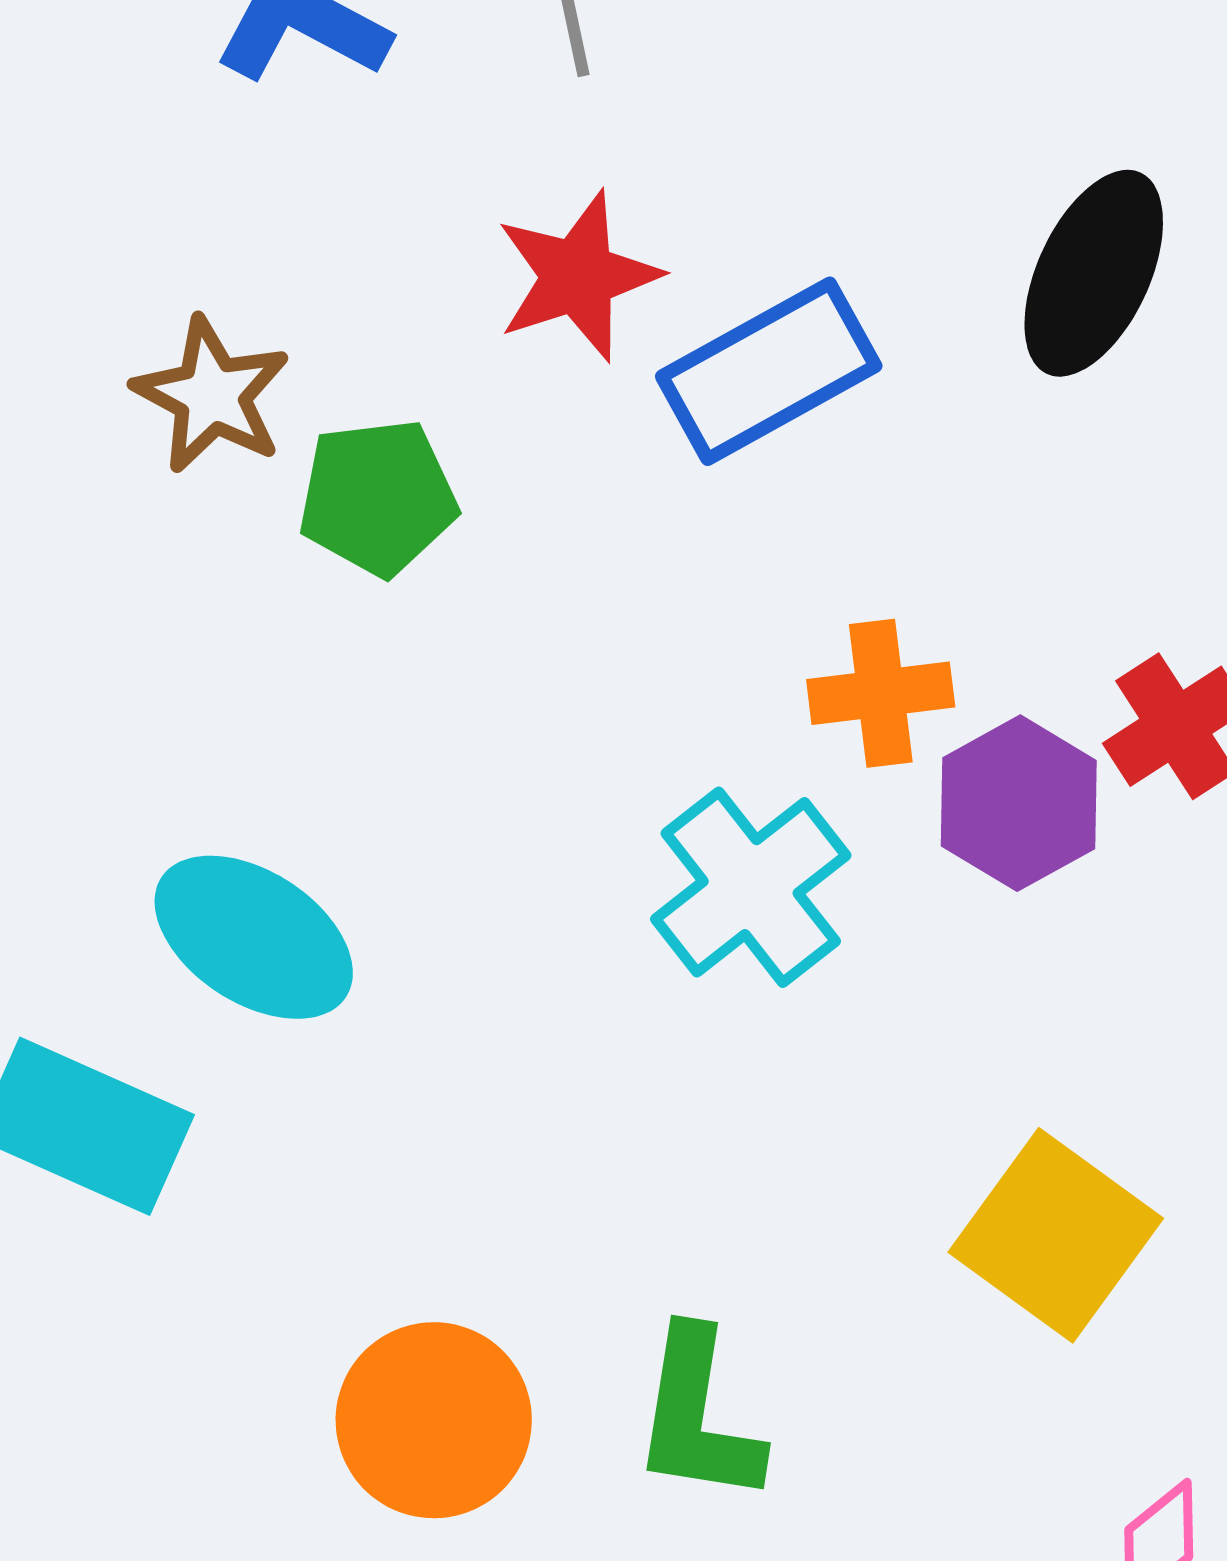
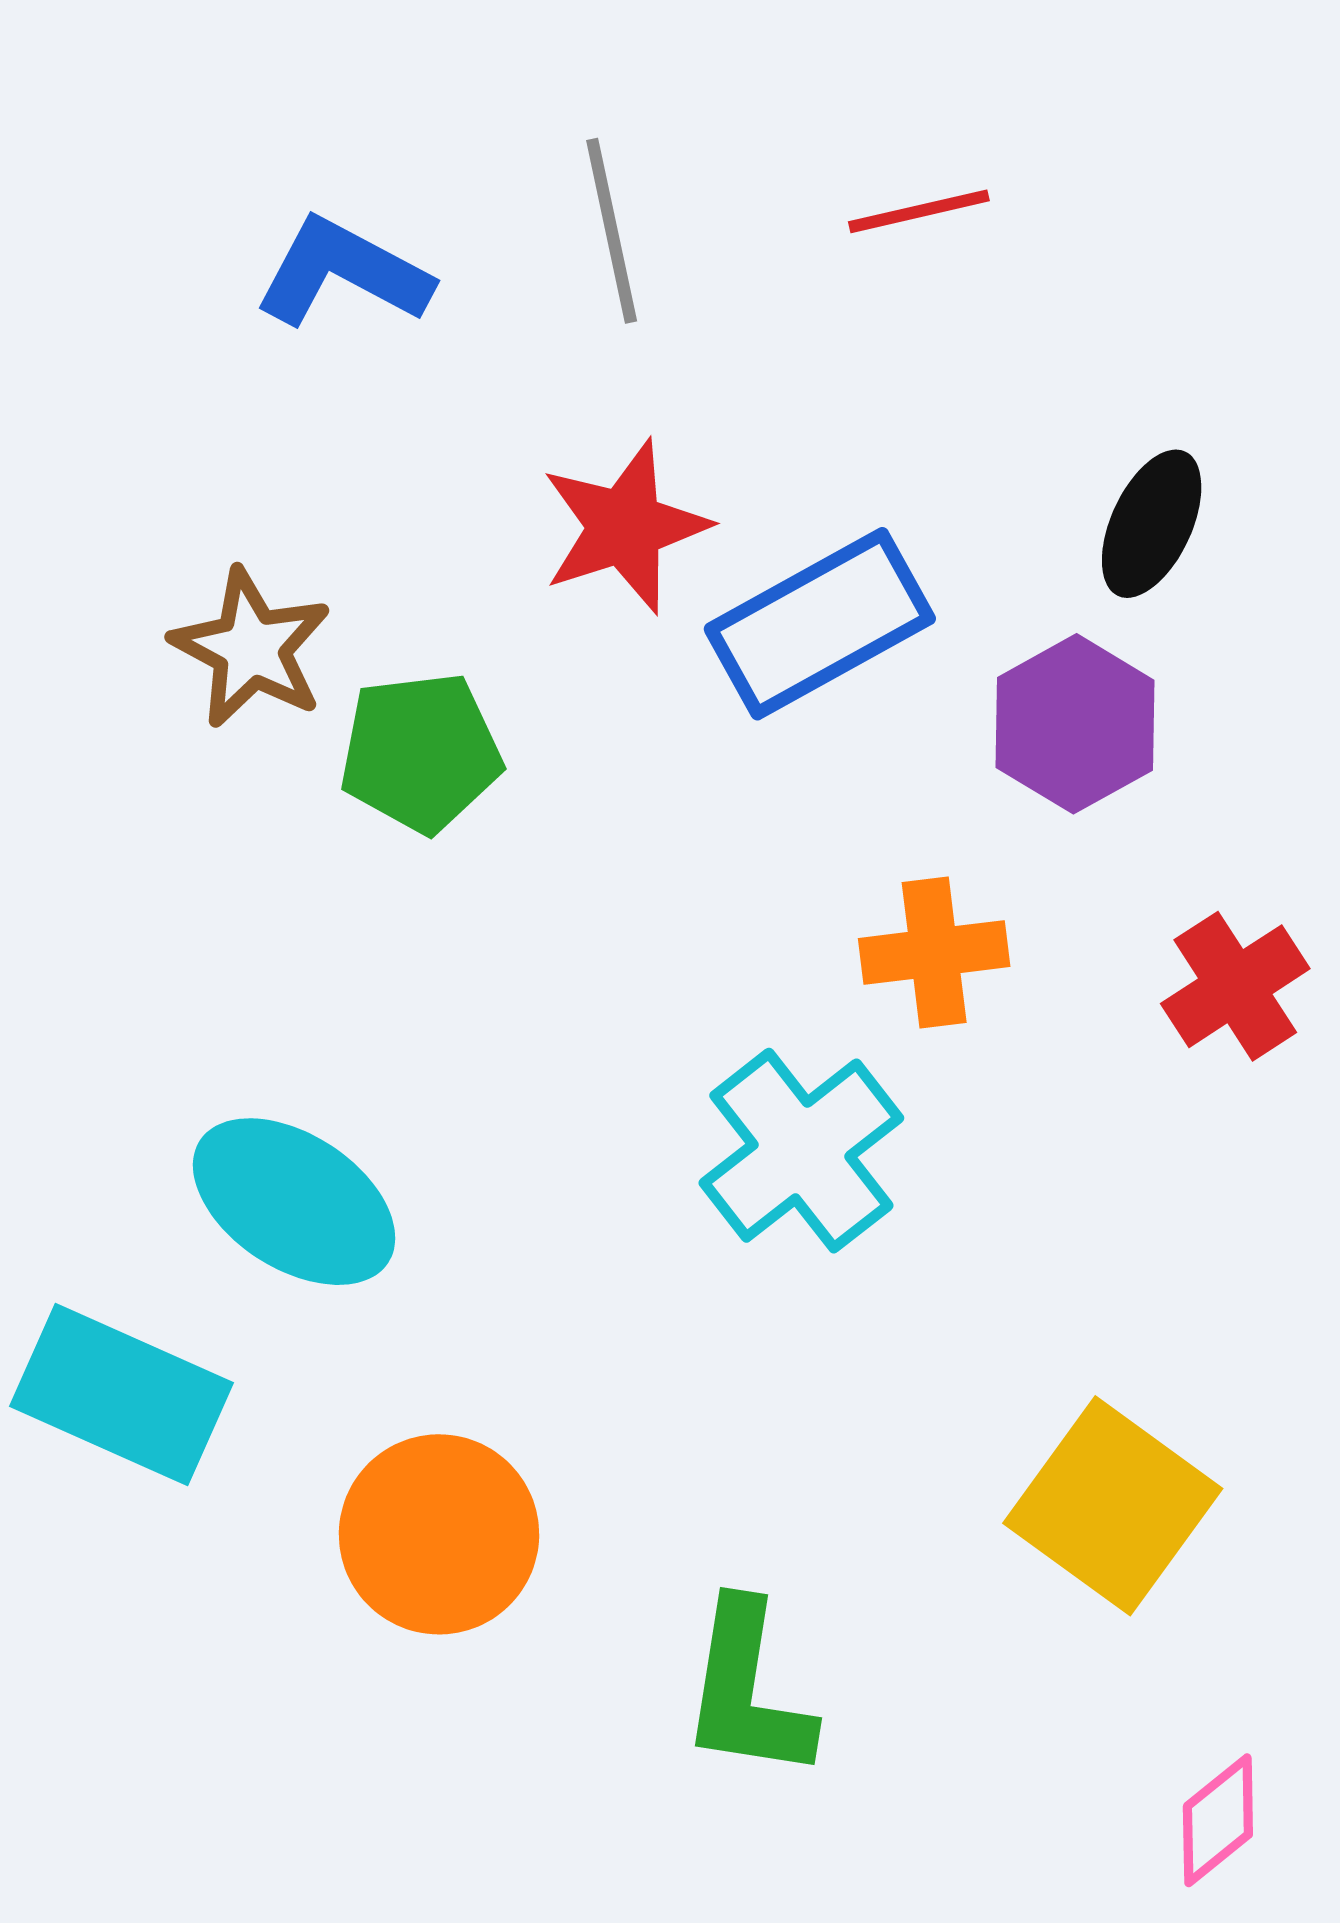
black ellipse: (1094, 273) -> (1152, 524), size x0.7
purple hexagon: (1019, 803) -> (1075, 724), moved
orange circle: (434, 1420) -> (439, 1534), moved

